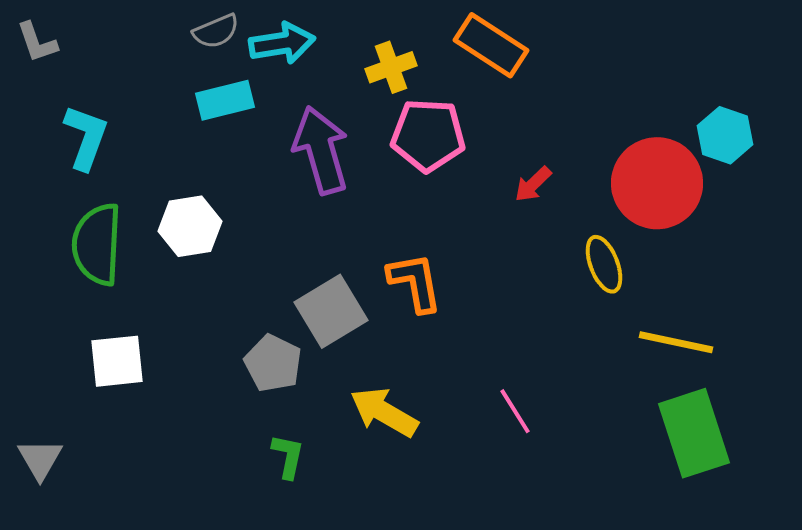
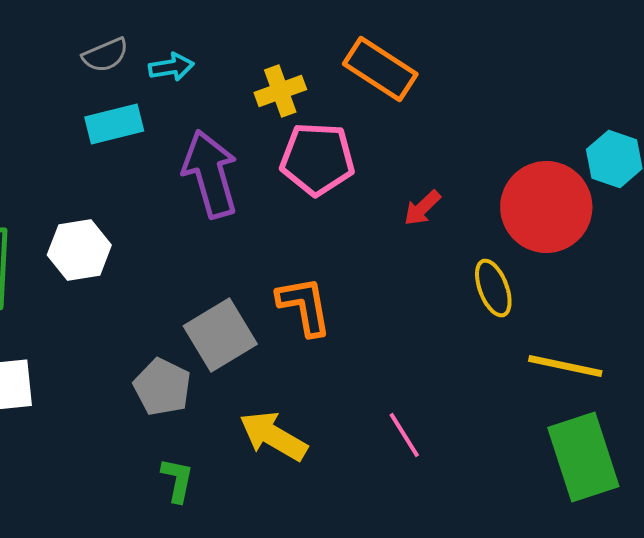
cyan arrow: (282, 43) -> (171, 67), size x0.7

